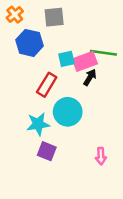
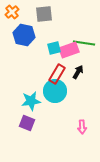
black arrow: (90, 77) -> (78, 72), moved
red rectangle: (47, 85) -> (57, 74), moved
purple square: (47, 151) -> (27, 123), moved

